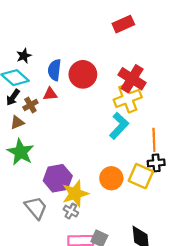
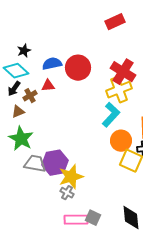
blue semicircle: (54, 70) -> (52, 64), turned 72
orange circle: (111, 178) -> (121, 141), moved
gray trapezoid: (36, 208) -> (35, 164), moved, turned -40

